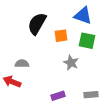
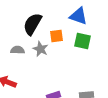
gray star: (71, 63) -> (40, 49), moved
gray semicircle: (22, 64) -> (17, 50), moved

